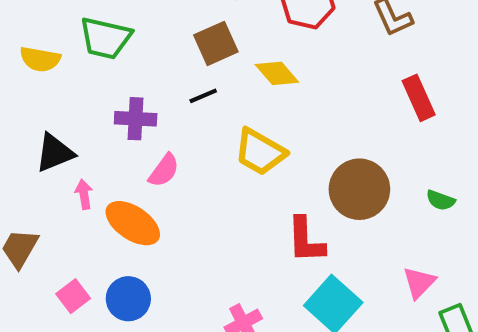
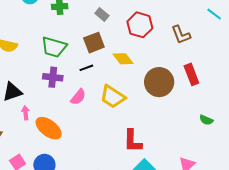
green trapezoid: (106, 38) -> (54, 47), moved
pink semicircle: (164, 170) -> (78, 97), moved
brown circle: (359, 189) -> (159, 82), moved
green semicircle: (441, 200) -> (206, 120), moved

